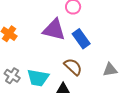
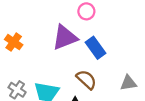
purple triangle: (54, 30) -> (65, 38), turned -35

